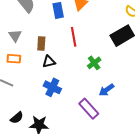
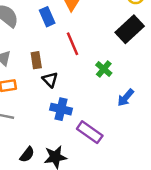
black triangle: (49, 62) -> (50, 80), turned -48
purple rectangle: (89, 109) -> (90, 132), moved

